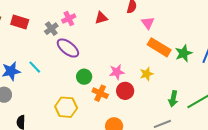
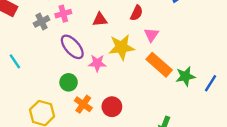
purple ellipse: (68, 48) -> (72, 47), moved
pink star: (117, 72) -> (97, 63), moved
yellow star: (147, 74) -> (121, 47), moved, size x1.6

